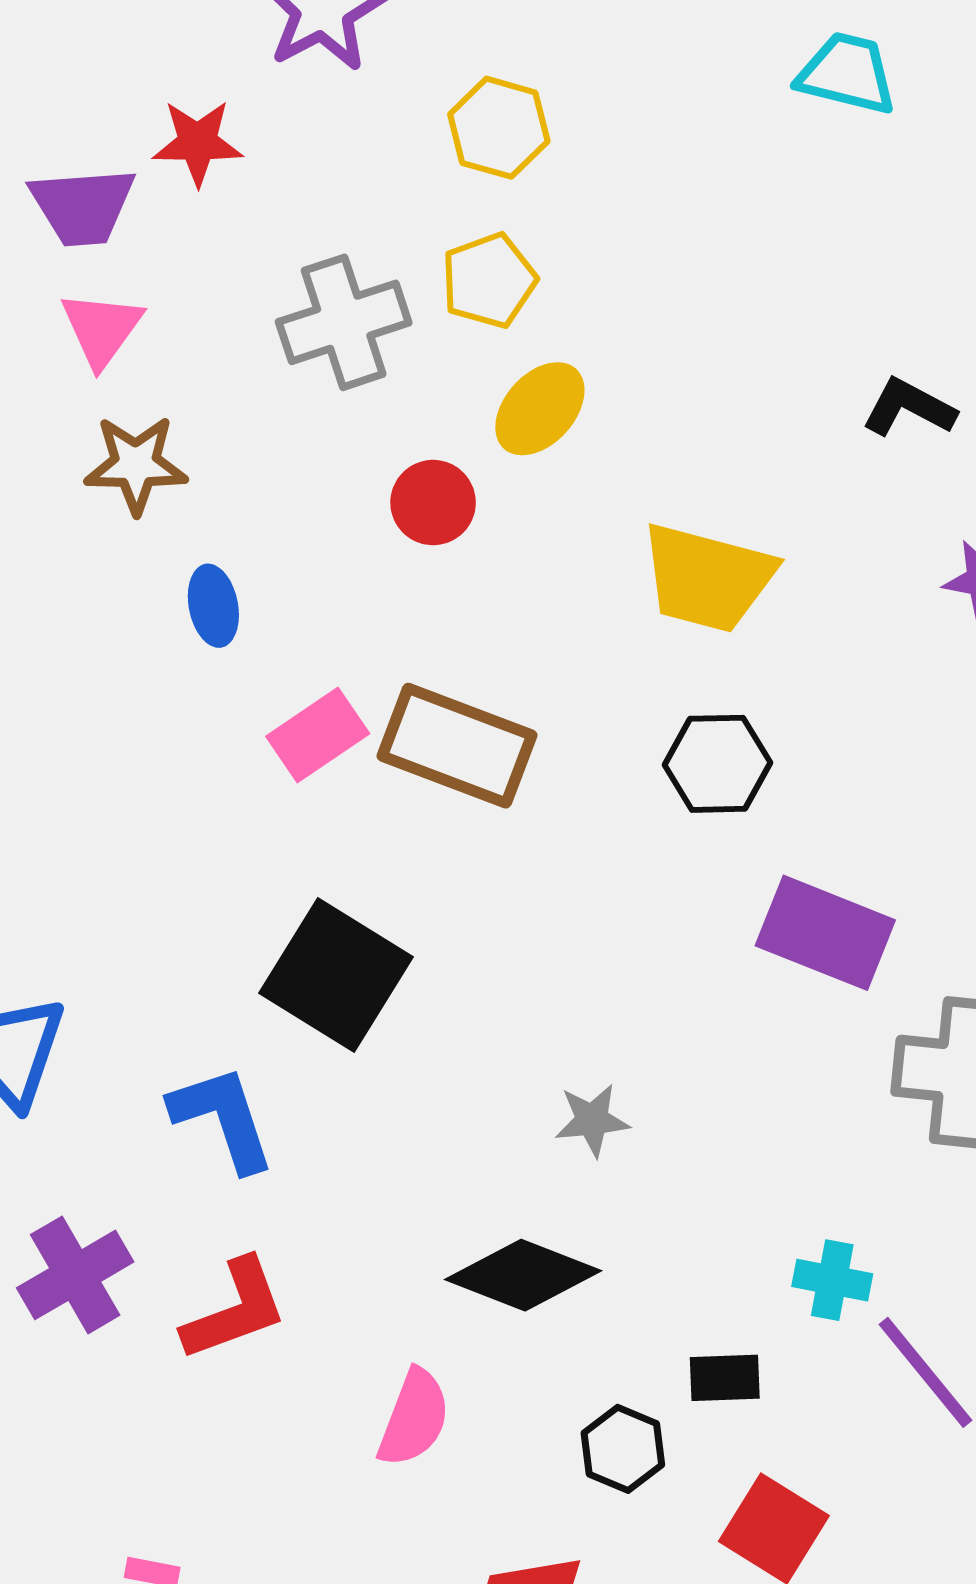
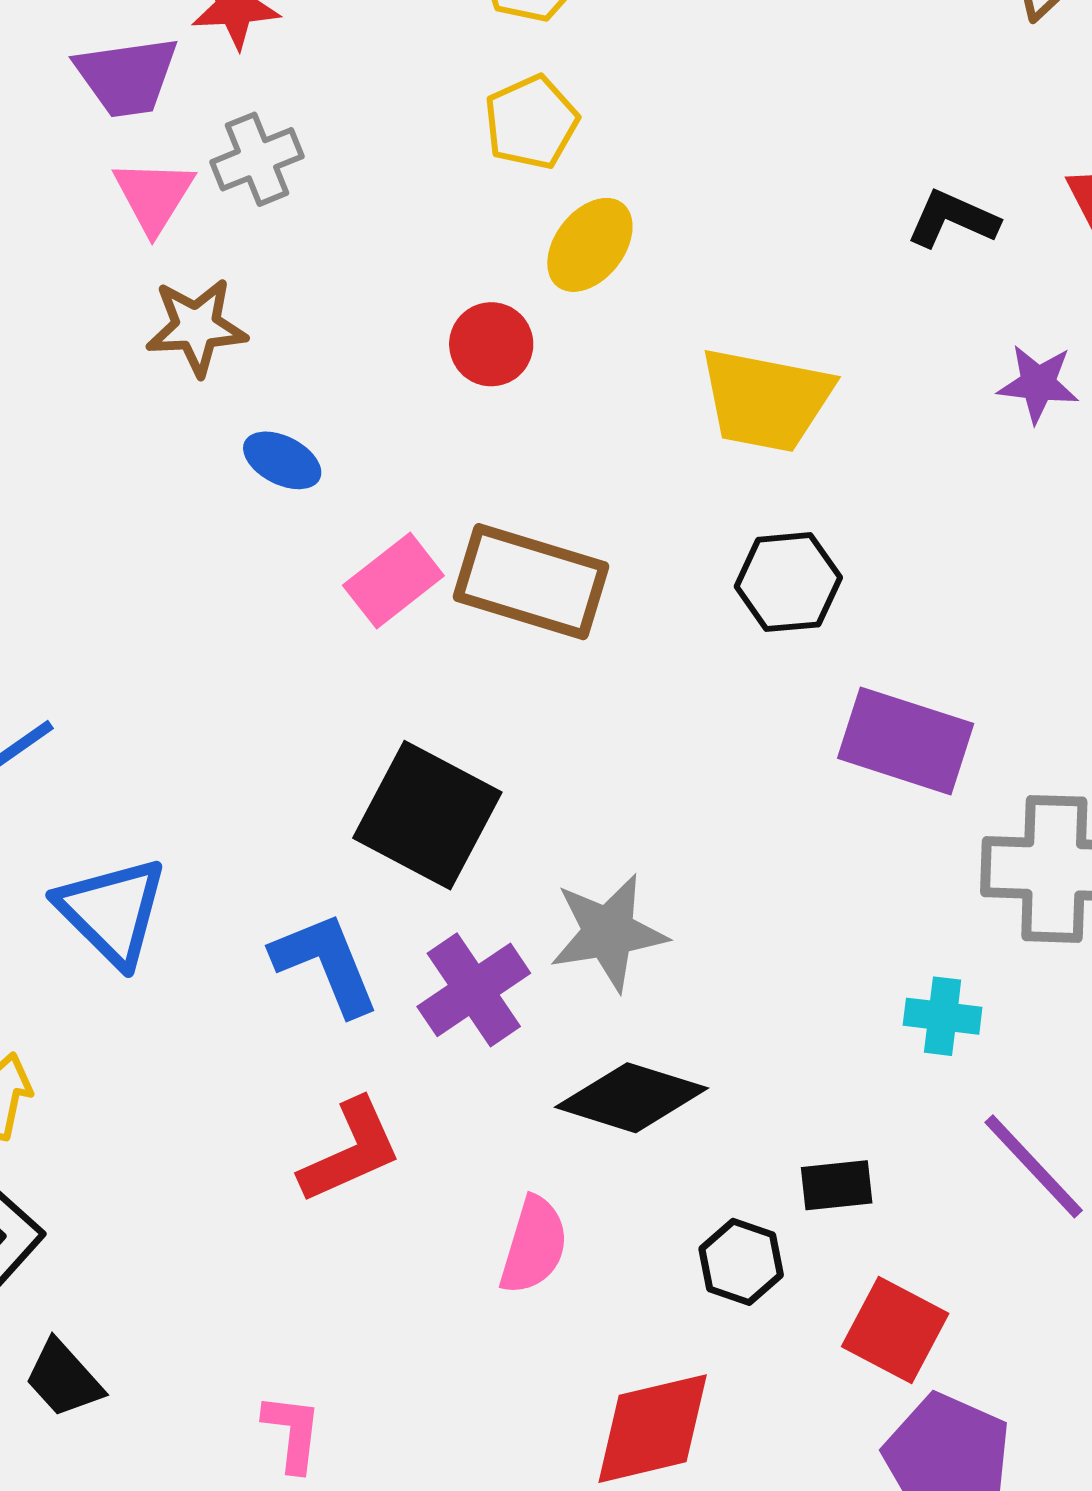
gray cross: (344, 322) -> (257, 159), moved, size x0.7
blue ellipse: (213, 606) -> (282, 460), turned -48
gray star: (592, 1120) -> (608, 932), moved, size x1.6
purple cross: (75, 1275) -> (474, 990), moved
cyan cross: (832, 1280) -> (943, 1016), moved

